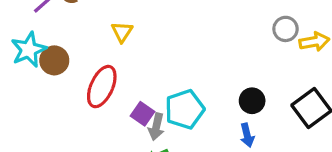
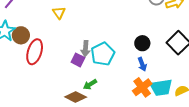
red ellipse: (102, 87) -> (35, 52), moved
gray arrow: (156, 127) -> (85, 49), moved

